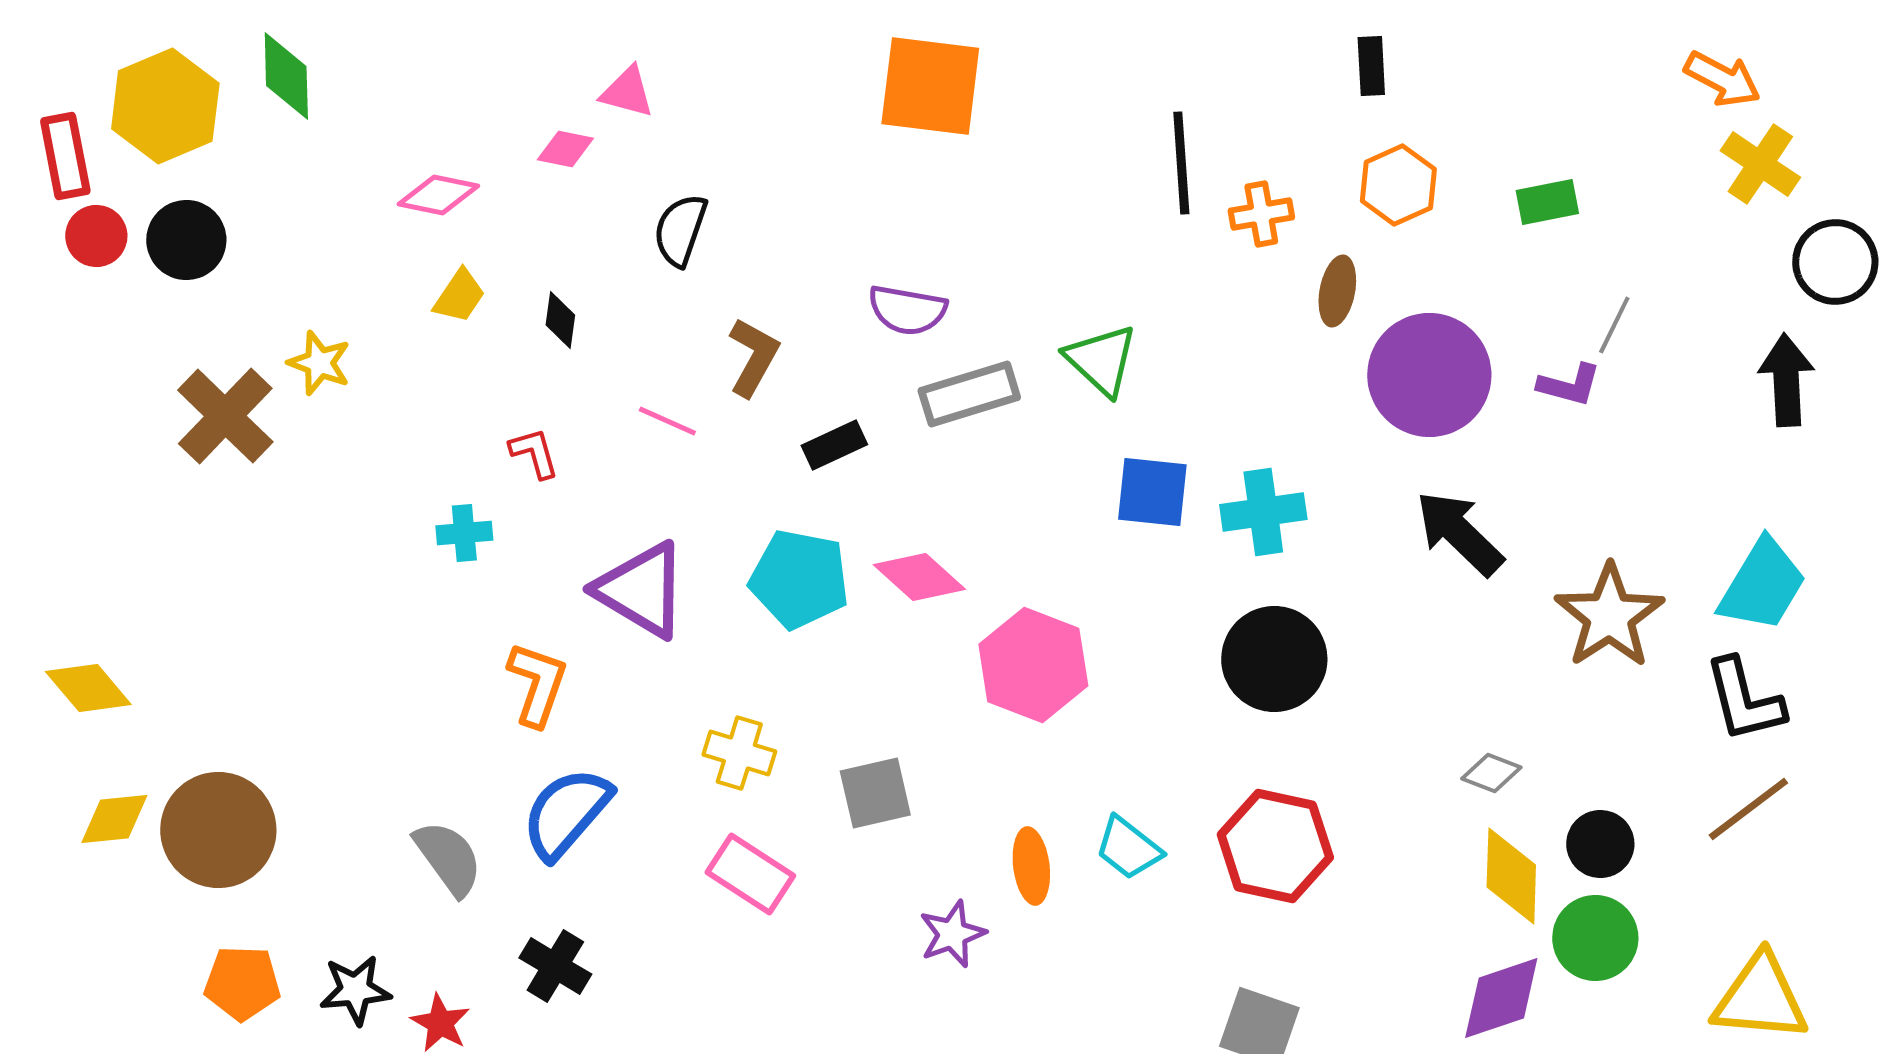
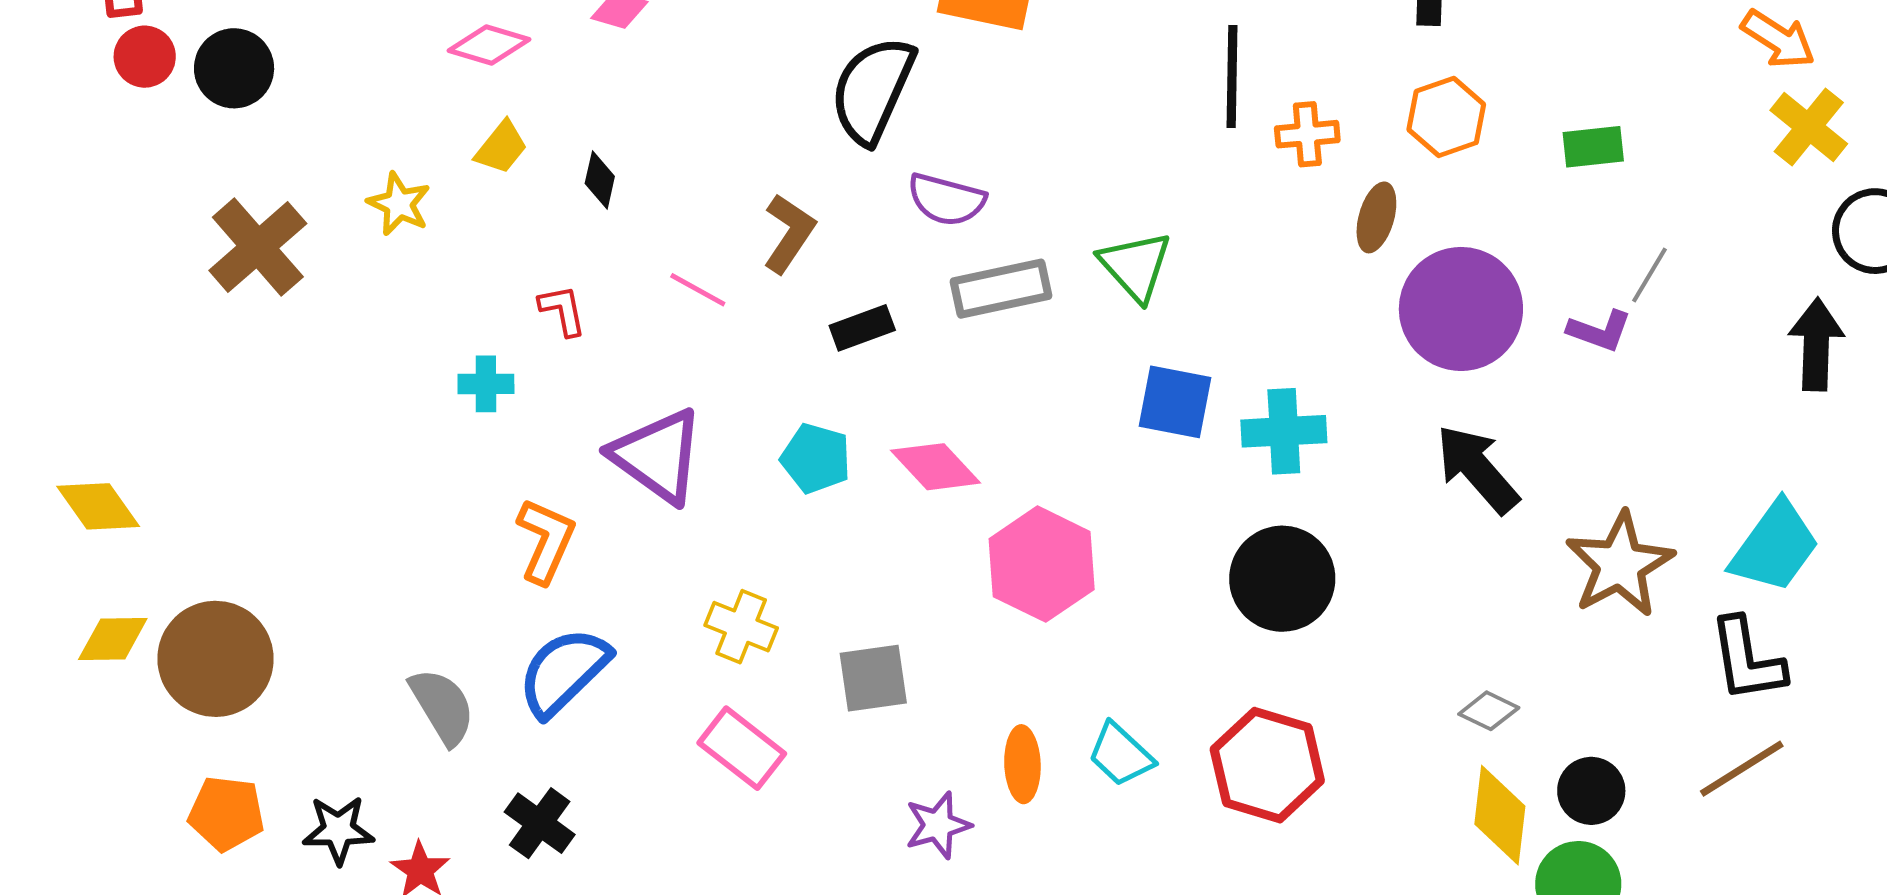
black semicircle: (680, 230) -> (873, 90), moved, size x1.5
yellow star: (319, 363) -> (399, 204), moved
cyan pentagon: (799, 579) -> (816, 458), size x0.7

